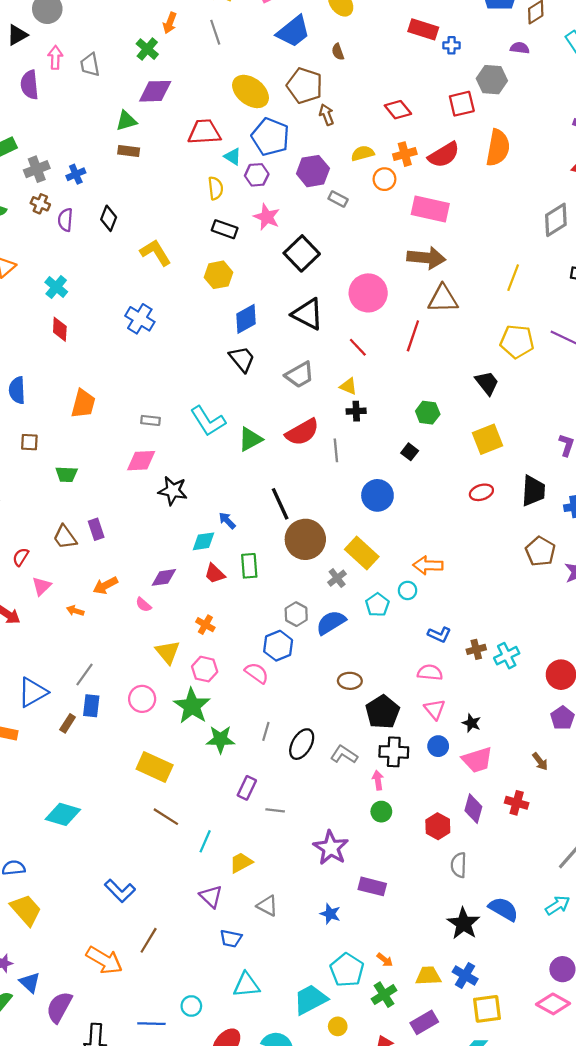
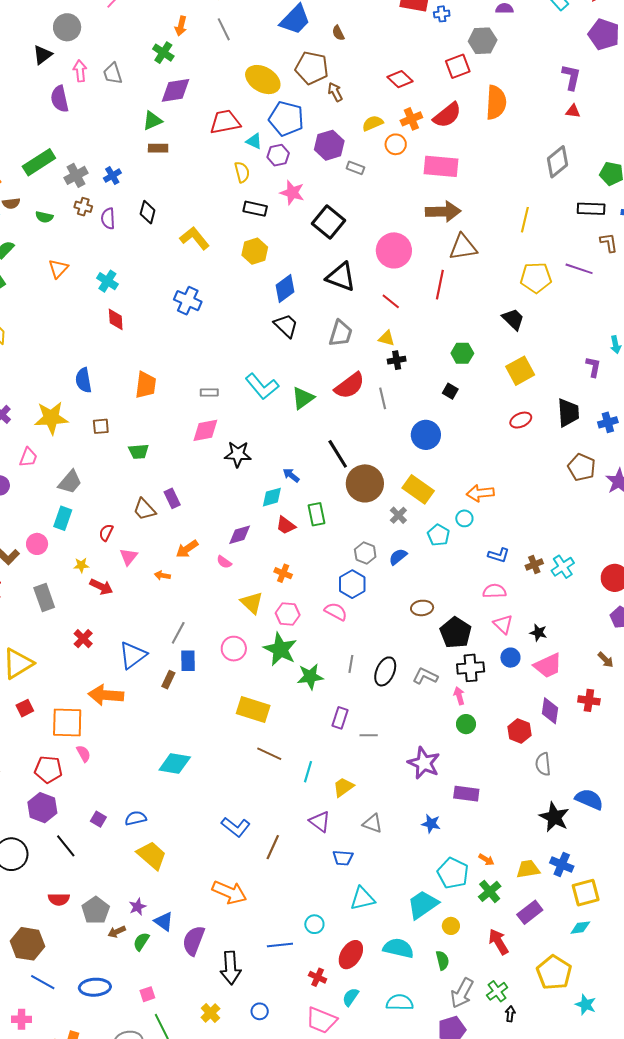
gray trapezoid: (300, 375) -> (341, 333), turned -36
blue semicircle: (331, 623) -> (398, 557), size x0.7
brown line: (149, 940) -> (273, 847), moved

